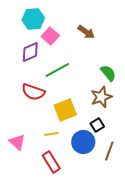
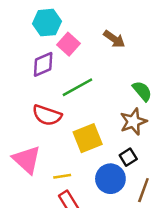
yellow line: (51, 134) -> (62, 176), moved
pink triangle: (17, 142) -> (27, 160), moved, size x1.4

